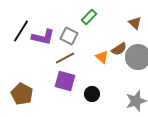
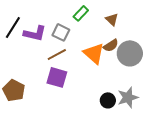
brown triangle: (135, 23) -> (112, 19), moved
orange triangle: (102, 57) -> (94, 53), size x1.6
black circle: (92, 94) -> (108, 100), moved

